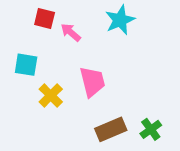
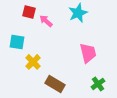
pink trapezoid: (92, 82) -> (88, 53), moved
brown rectangle: (111, 129) -> (55, 84), moved, turned 54

